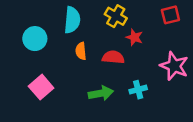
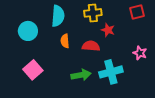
yellow cross: (116, 16) -> (93, 13), turned -36
pink star: (174, 66) -> (140, 53), size x0.6
cyan cross: (138, 90) -> (111, 72), size x1.6

